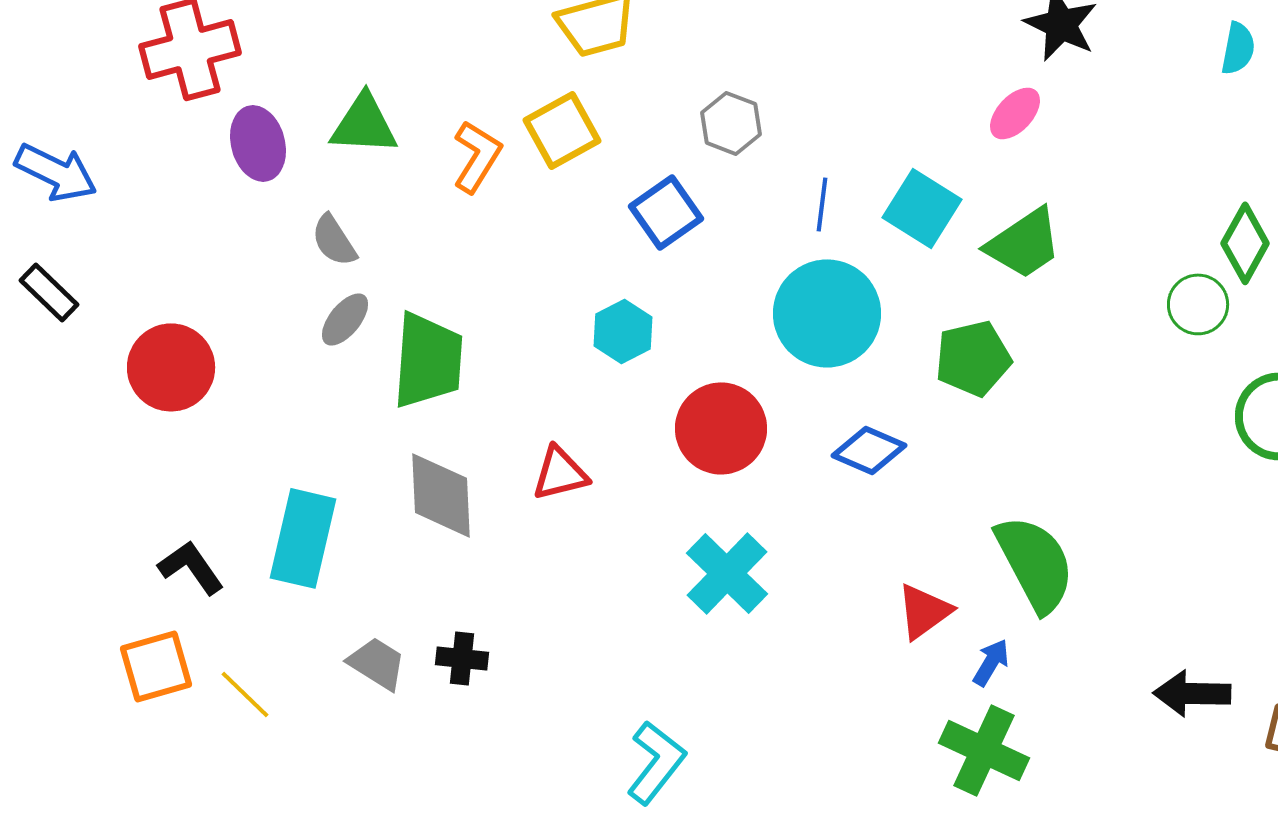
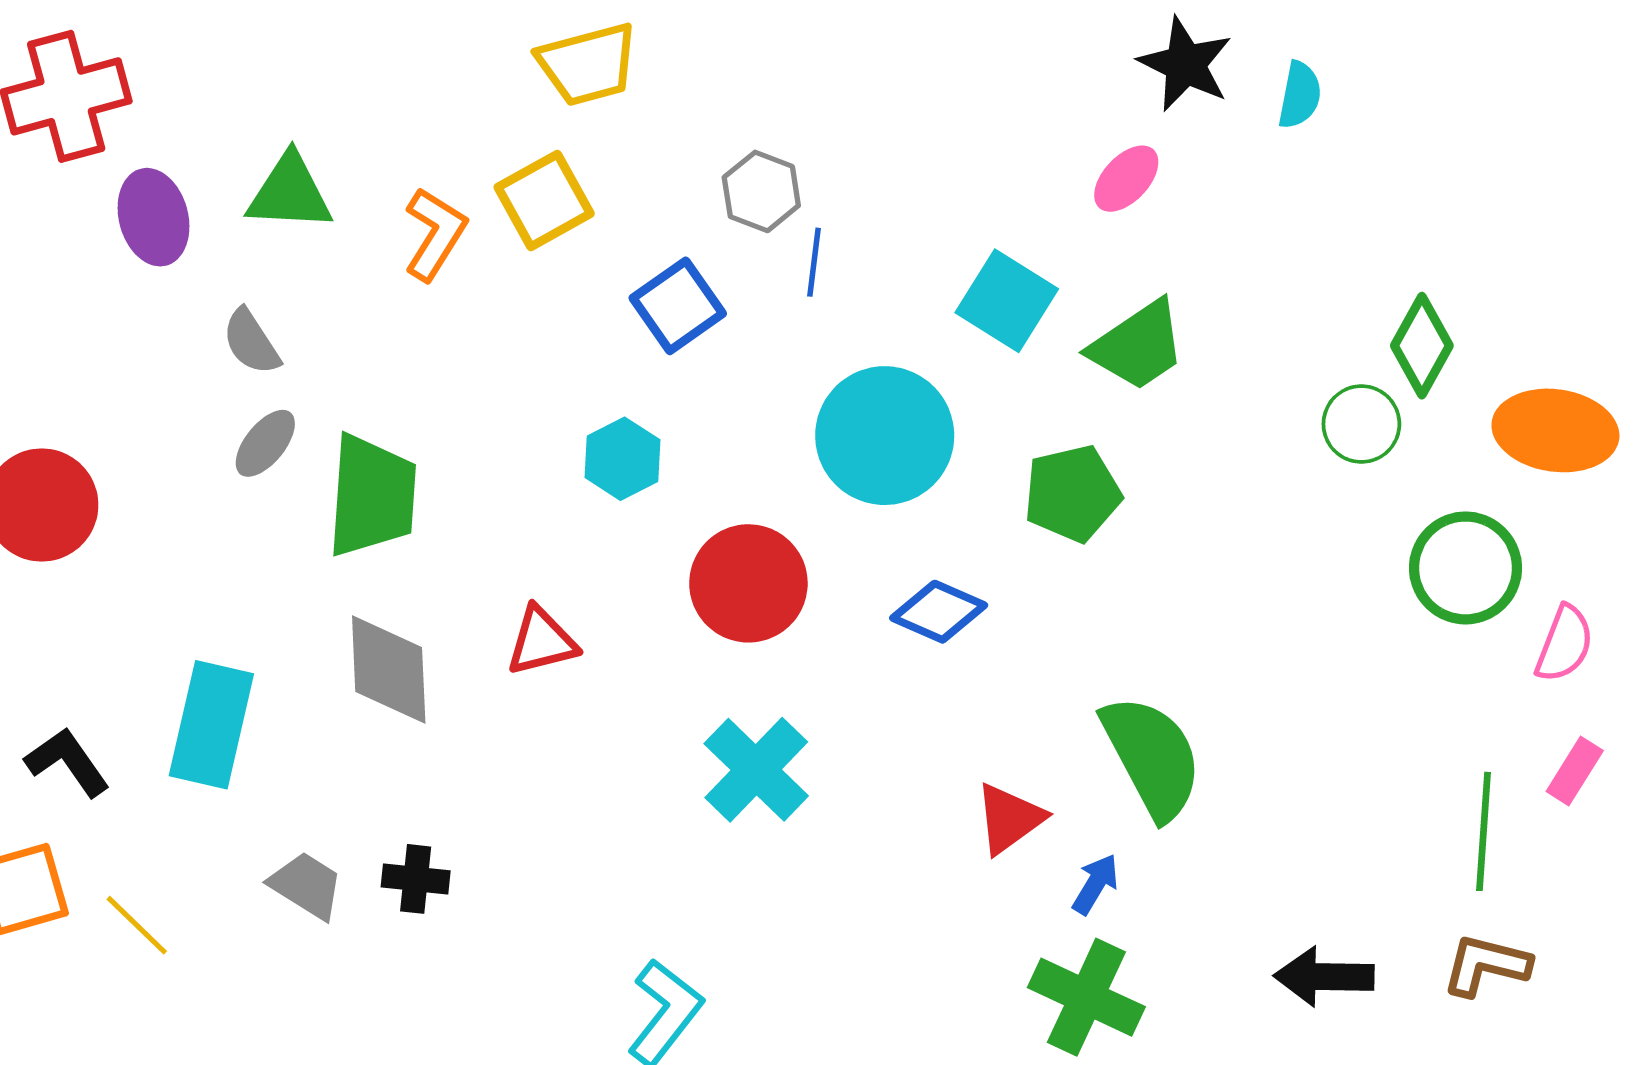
cyan semicircle: (1238, 48) -> (1300, 95), moved
blue line: (822, 204) -> (814, 262), moved
black arrow: (1192, 693) -> (1324, 977), moved

